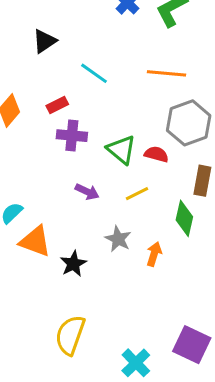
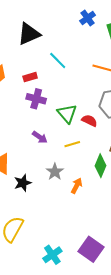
black triangle: (44, 41) -> (29, 34), size x1.4

